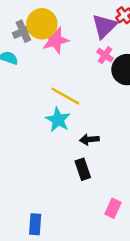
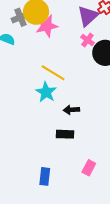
black rectangle: (83, 169) -> (65, 134), turned -72
blue rectangle: (35, 224) -> (45, 176), moved

